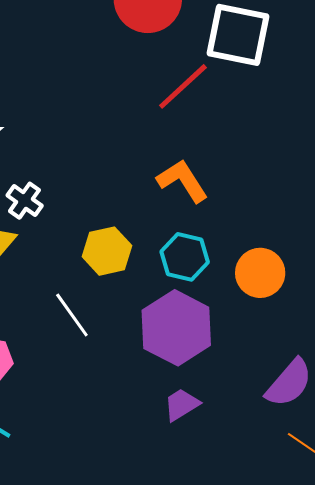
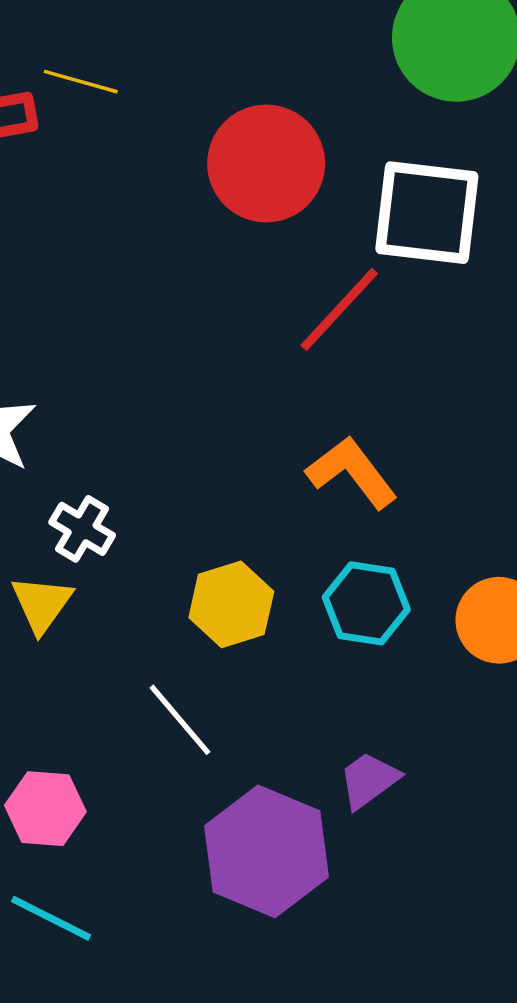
purple hexagon: (176, 328) -> (266, 851), moved
purple trapezoid: (181, 405) -> (369, 780), moved

